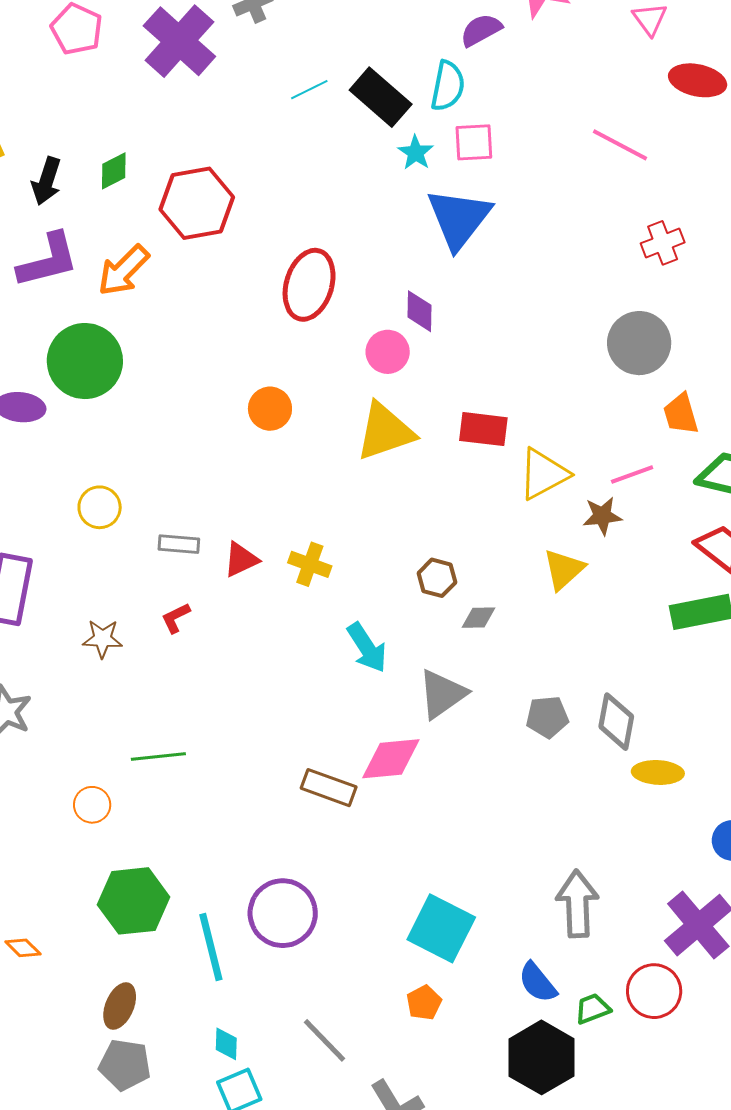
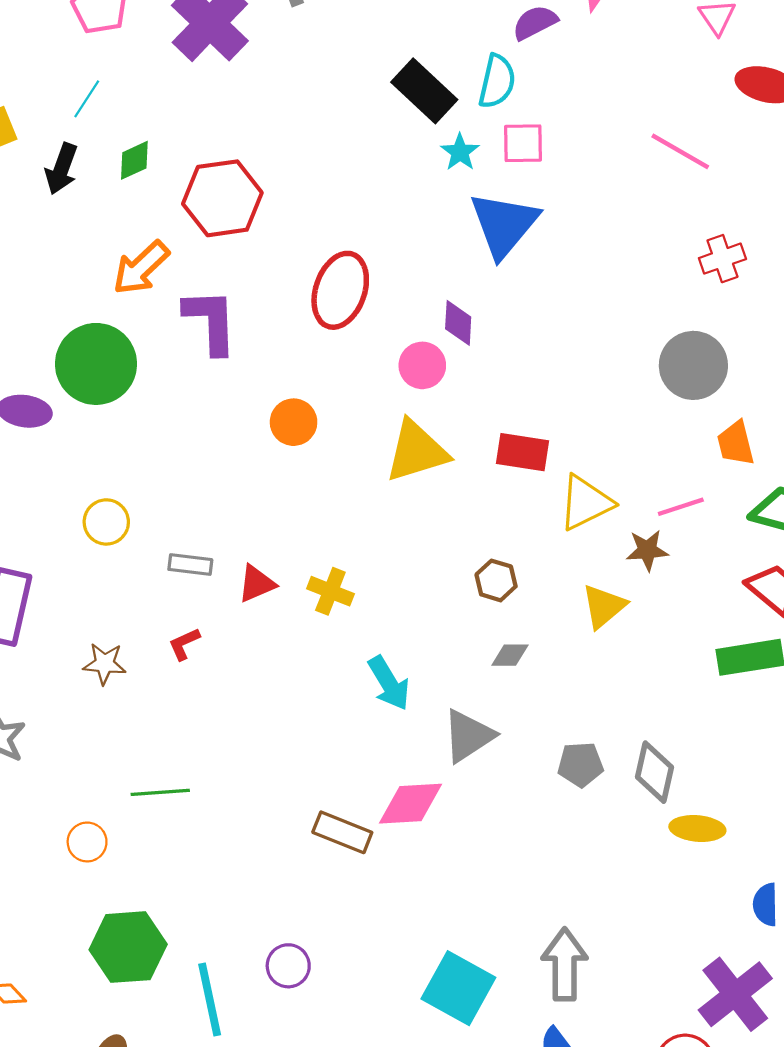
cyan line: (309, 90) -> (87, 99), moved, turned -33
purple L-shape: (48, 260) -> (211, 321), moved, turned -80
brown hexagon: (437, 578) -> (496, 580), moved
gray arrow: (577, 904) -> (565, 964), moved
purple circle: (283, 913) -> (288, 966), size x0.6

